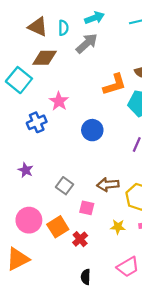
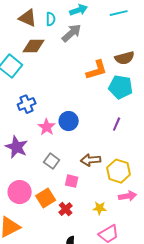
pink star: (59, 101) -> (47, 127), moved
blue circle: (92, 130) -> (69, 121), moved
purple star: (26, 170) -> (17, 147), size x1.6
yellow star: (118, 227) -> (100, 208), moved

